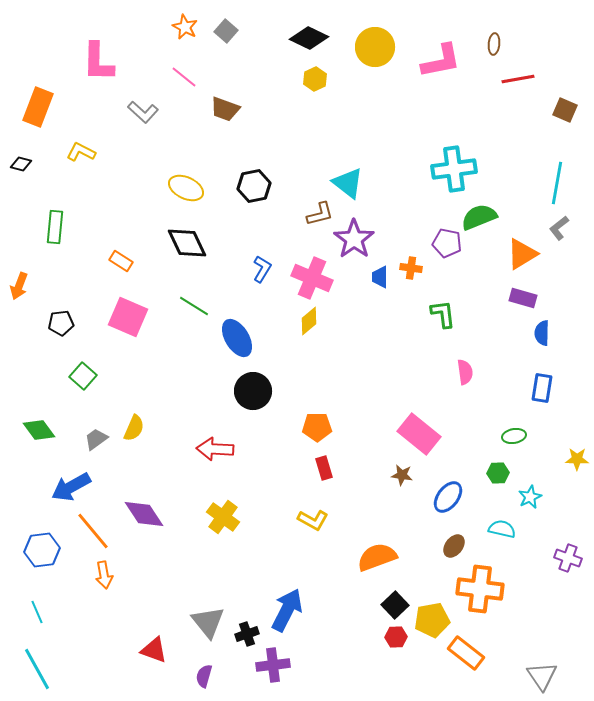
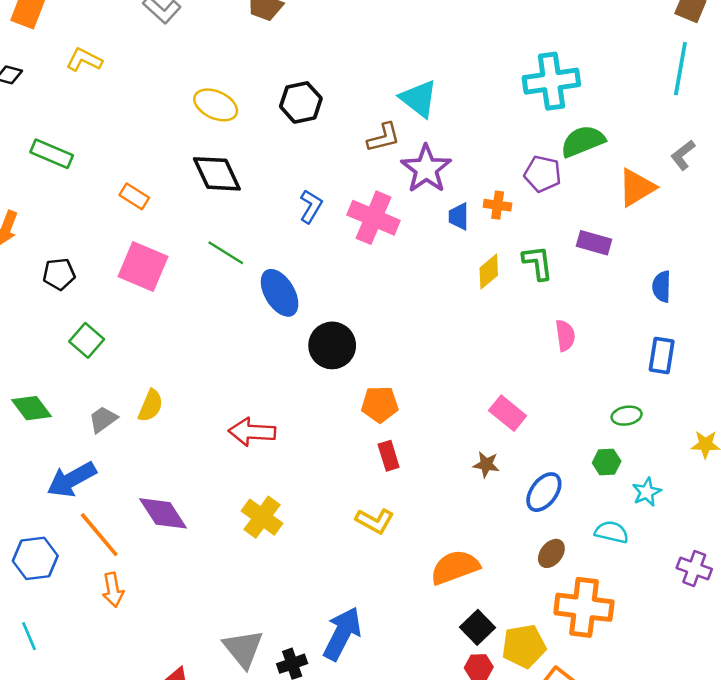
cyan line: (557, 183) -> (680, 69), moved
green rectangle: (55, 227) -> (52, 154), turned -72
purple rectangle: (523, 298) -> (594, 243), moved
yellow diamond: (309, 321) -> (489, 272), moved
black circle: (253, 391) -> (332, 345), moved
pink rectangle: (419, 434) -> (508, 413), size x0.7

